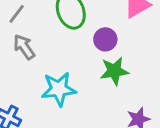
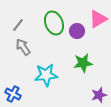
purple circle: (105, 39) -> (77, 31), moved

